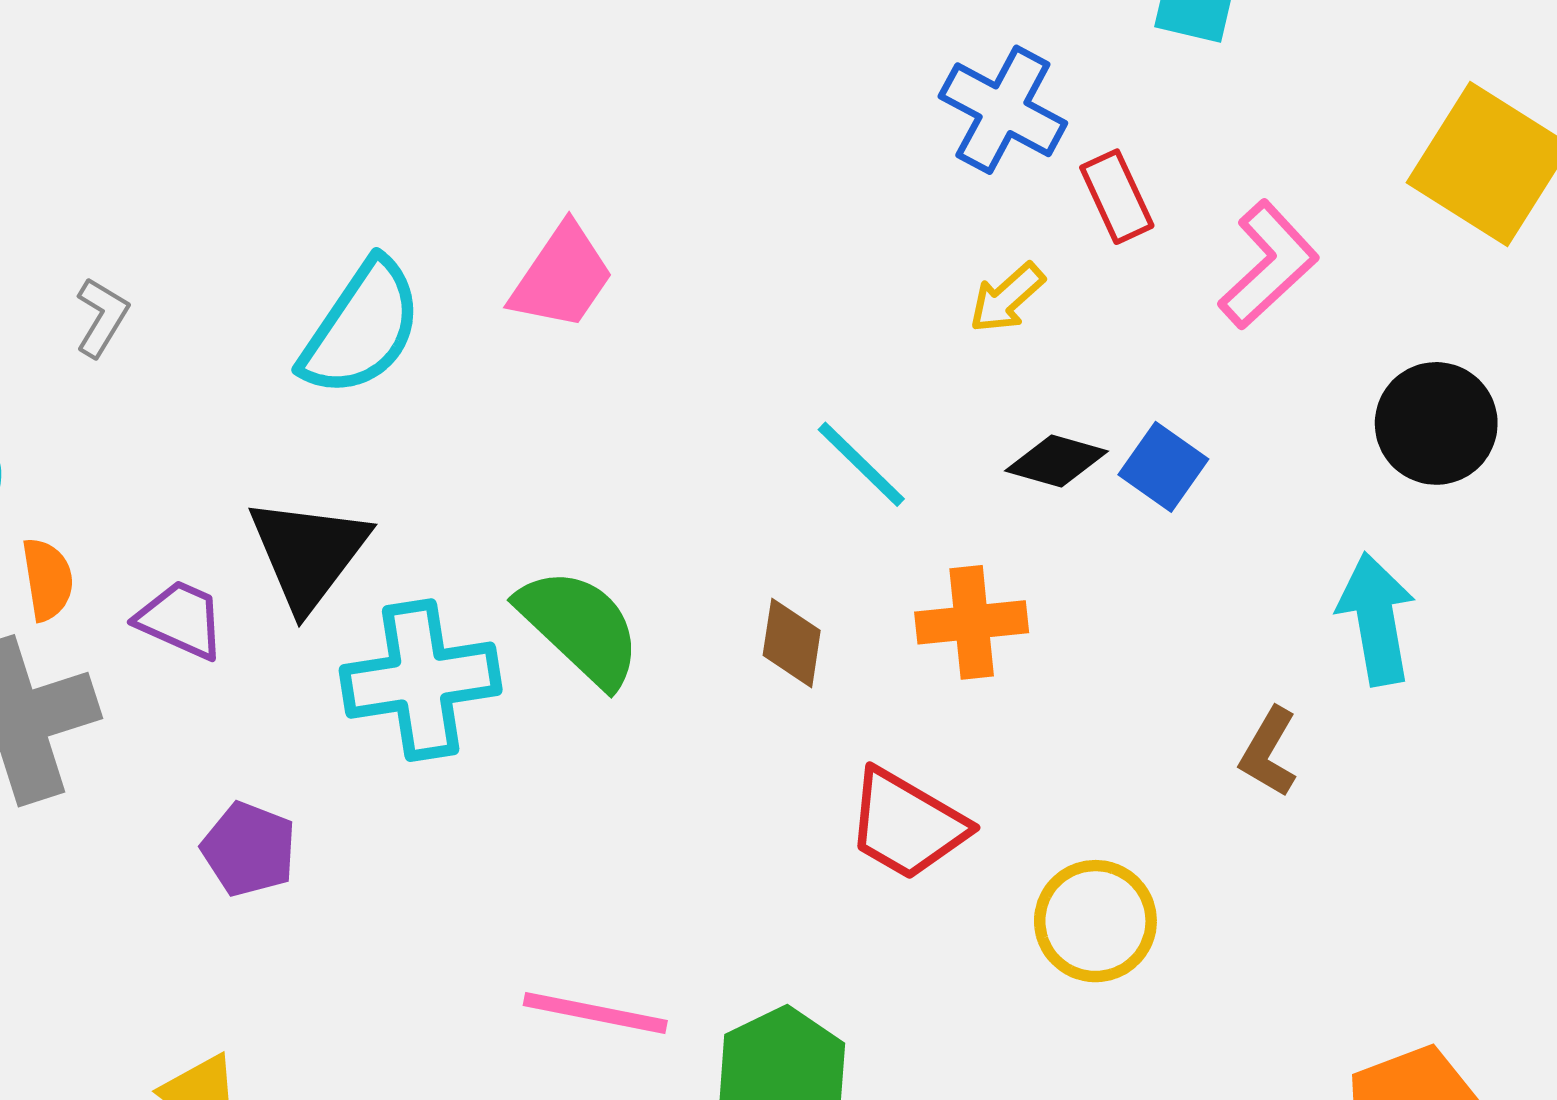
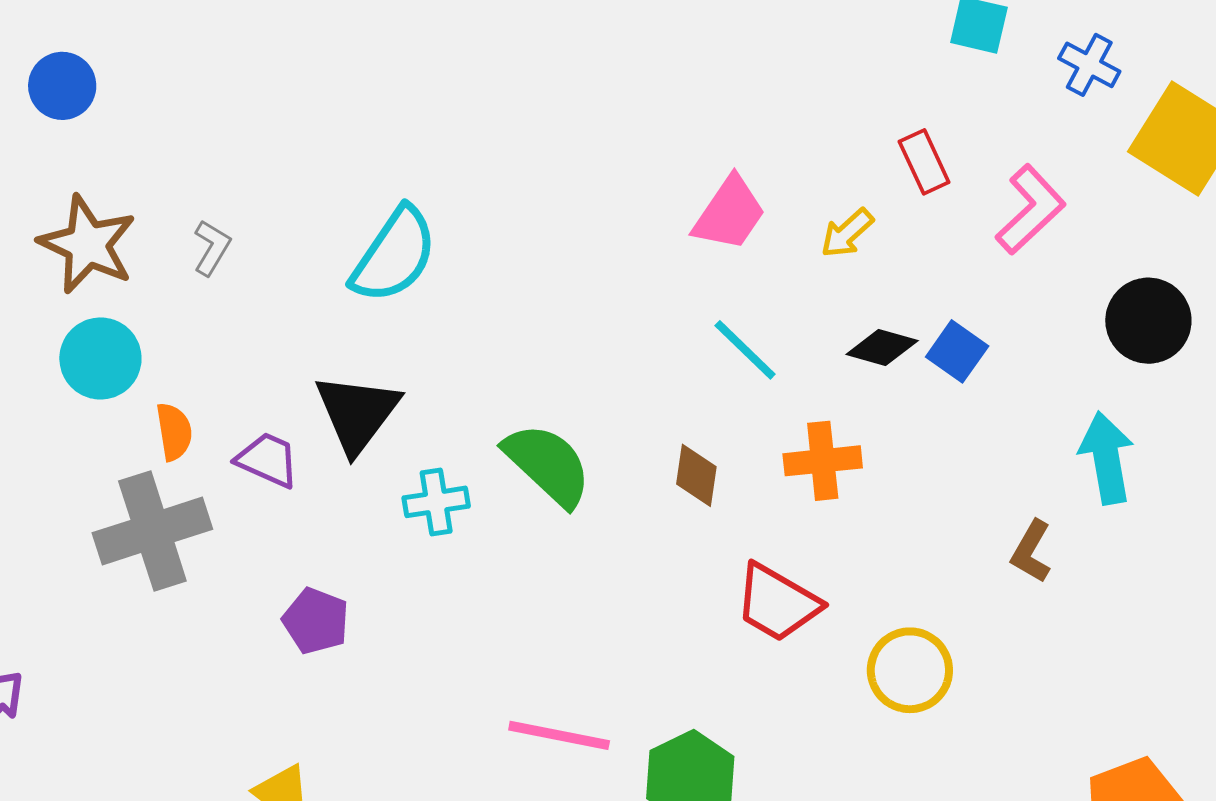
blue cross: (1003, 110) -> (1089, 65), moved, size x0.7
pink trapezoid: (562, 277) -> (729, 214), moved
cyan cross: (421, 680) -> (436, 502), size x0.6

